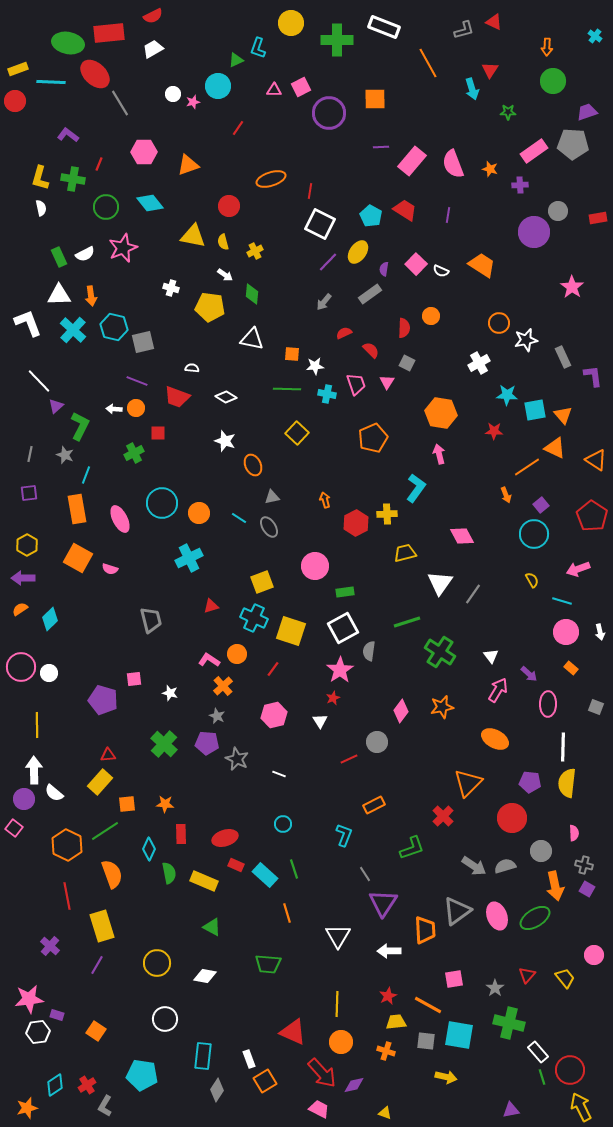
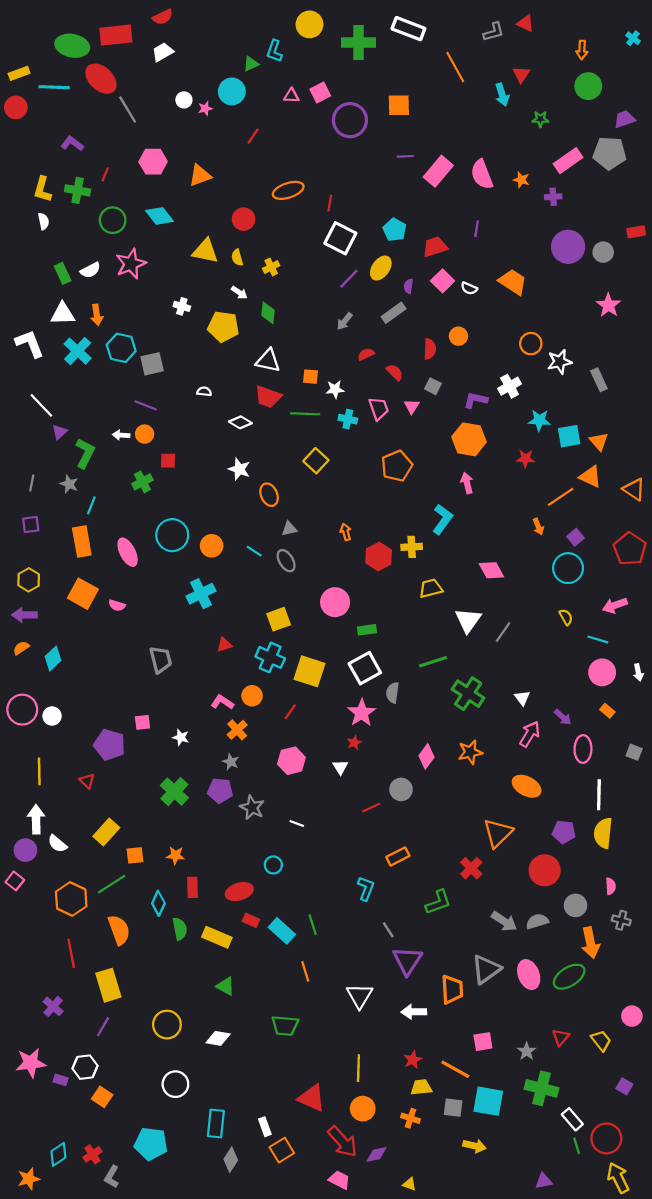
red trapezoid: (405, 210) -> (435, 247), moved, turned -50
gray circle: (558, 211) -> (603, 252), moved
purple L-shape: (593, 376) -> (475, 400), moved, turned -70
red trapezoid: (177, 397) -> (268, 397), moved
red triangle: (108, 755) -> (87, 781), moved, turned 49
cyan circle: (283, 824) -> (273, 865), moved
purple square: (587, 889) -> (624, 1086), moved
white hexagon: (38, 1032) -> (85, 1067), moved

